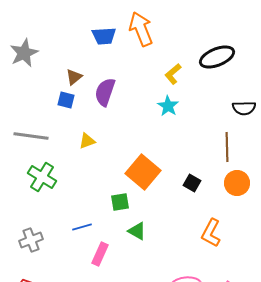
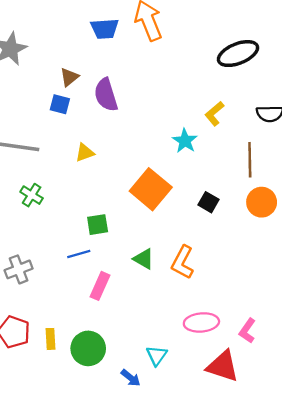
yellow L-shape: (173, 74) -> (214, 114), moved
purple semicircle: (105, 92) -> (106, 95), turned -36
cyan star: (168, 106) -> (185, 141), moved
green cross: (42, 177) -> (32, 195), size x0.7
green square: (120, 202) -> (98, 225), moved
orange L-shape: (211, 233) -> (183, 262), moved

